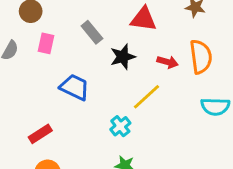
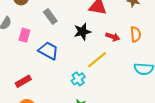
gray rectangle: (92, 32) -> (50, 17), moved
pink rectangle: (46, 43) -> (24, 35), moved
orange semicircle: (201, 57) -> (136, 34), size x0.7

